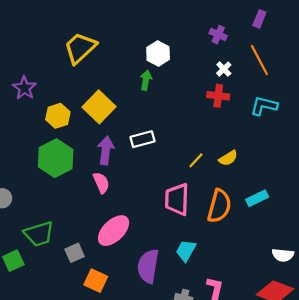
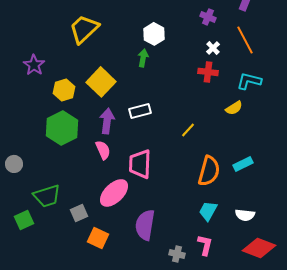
yellow semicircle: (228, 158) -> (234, 108), moved
pink trapezoid: (177, 199) -> (140, 164), moved
cyan trapezoid: (186, 251) -> (208, 211), moved
white semicircle: (283, 255) -> (245, 215), moved

